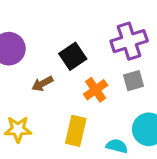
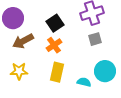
brown arrow: (42, 84) -> (23, 41), moved, size x1.5
orange cross: (96, 90) -> (54, 45), moved

